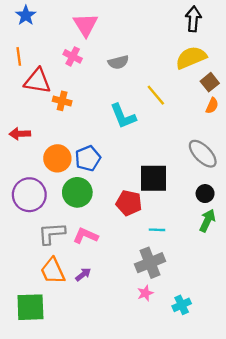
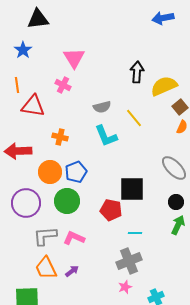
black arrow: (193, 19) -> (137, 72), moved
gray semicircle: (118, 62) -> (102, 107), moved
orange cross: (62, 101) -> (60, 137), moved
red arrow: (20, 134) -> (18, 151), size x1.5

